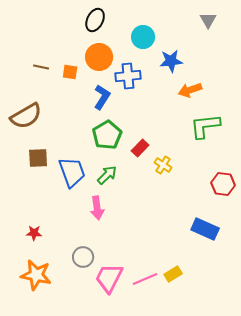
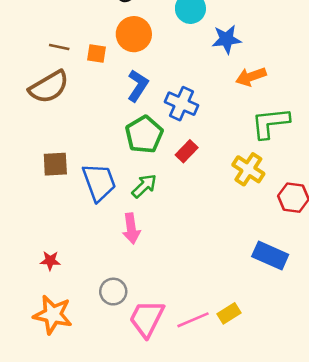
blue cross: (128, 76) -> (181, 104), moved, turned 30
brown semicircle: (26, 116) -> (49, 87), moved
yellow cross: (163, 165) -> (248, 169), moved, size x1.4

